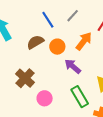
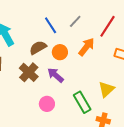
purple arrow: (73, 66) -> (56, 75), moved
brown cross: (25, 78) -> (29, 72), moved

